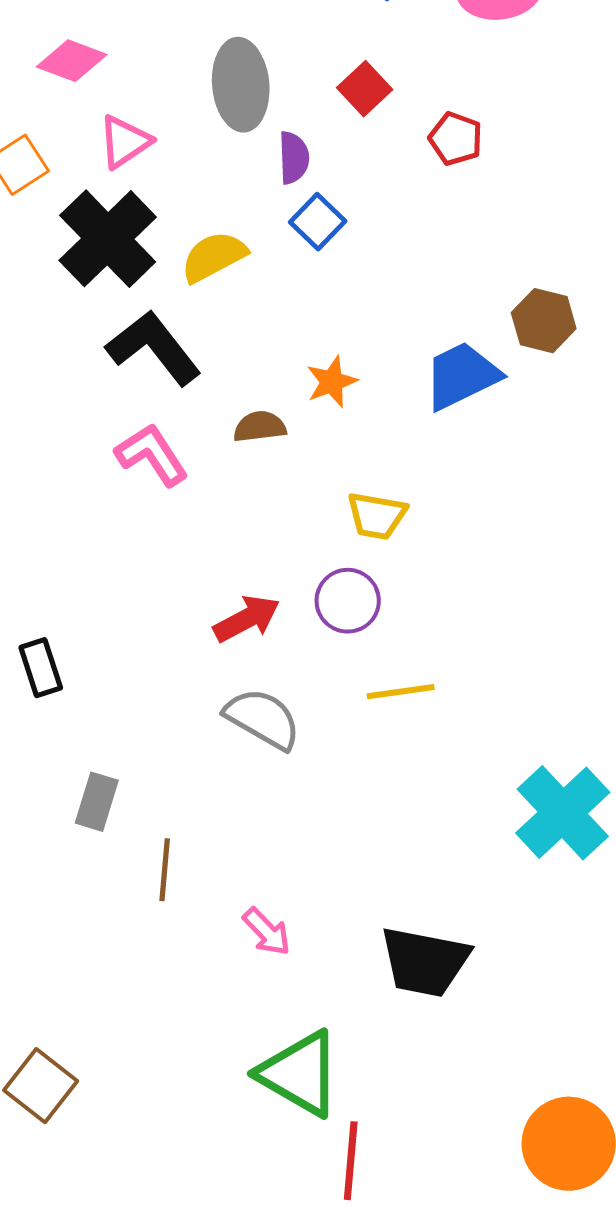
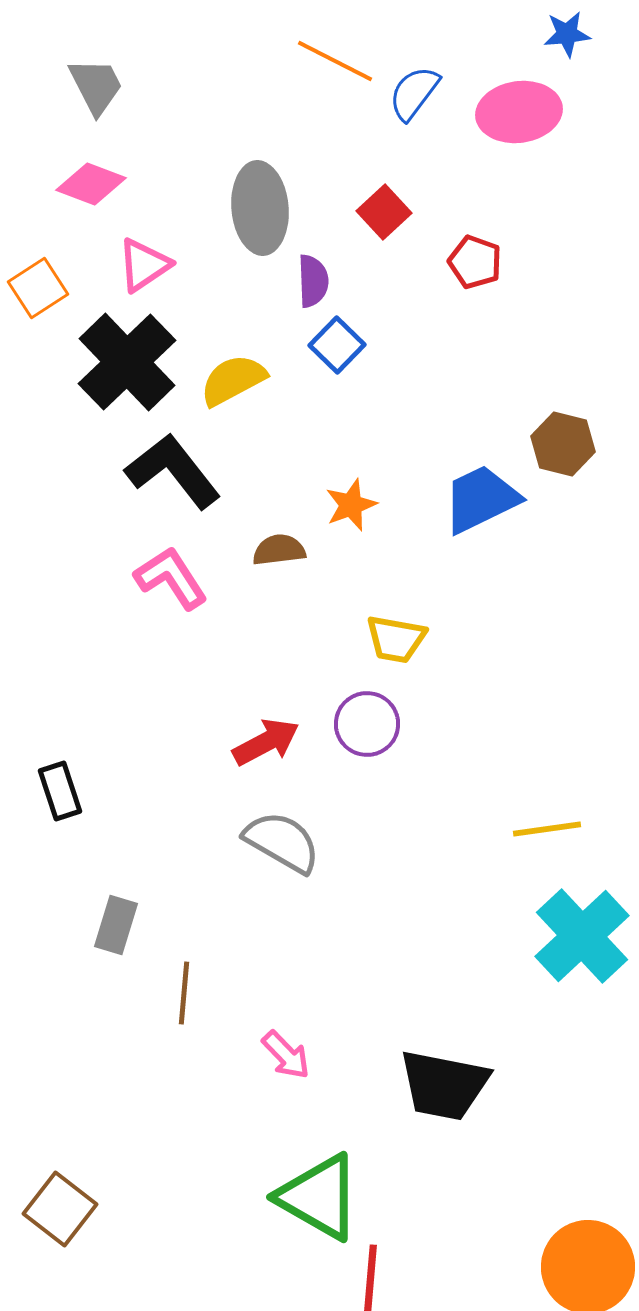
yellow line: (401, 692) -> (547, 829), moved

